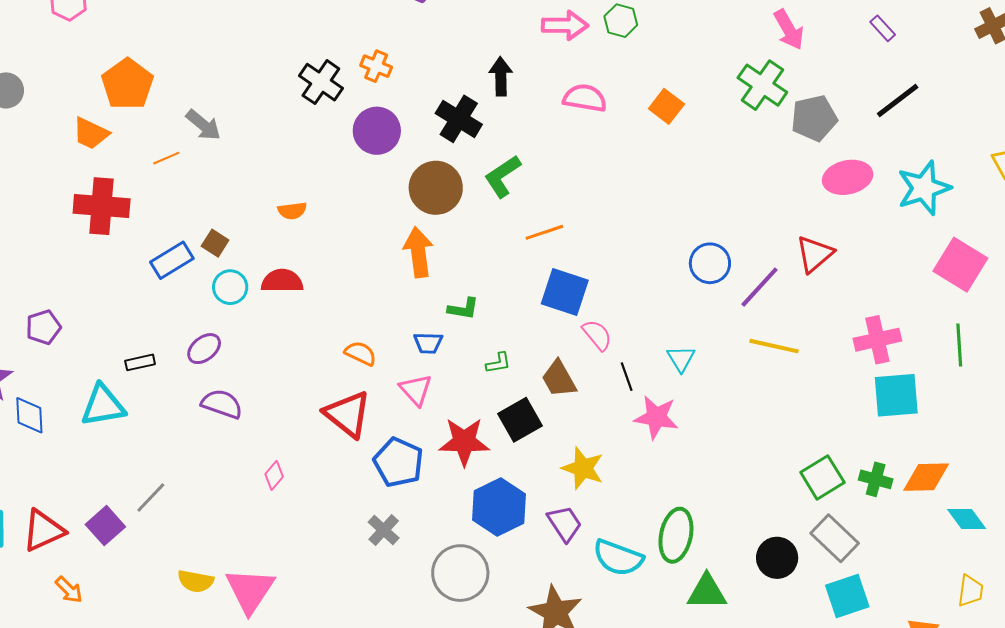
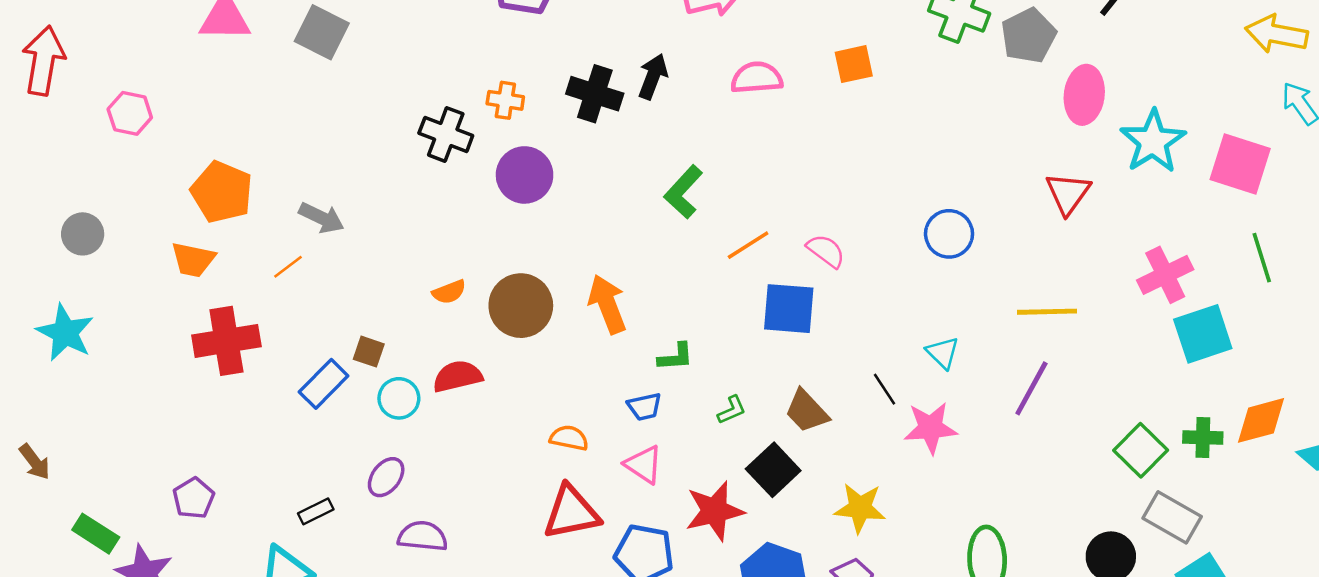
black arrow: (501, 76) -> (653, 77), turned 36
orange square: (666, 106) -> (854, 64), turned -36
black cross: (459, 119) -> (595, 94), moved
pink ellipse: (848, 177) -> (1084, 95), turned -57
brown circle: (436, 188) -> (521, 306), moved
cyan star: (924, 188) -> (1153, 141), moved
purple line: (760, 287) -> (1031, 388), moved
pink semicircle: (597, 335) -> (826, 251), moved
red triangle: (348, 414) -> (571, 512), turned -36

